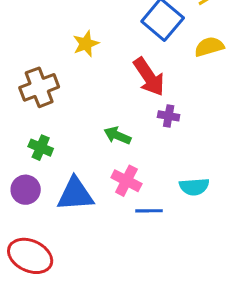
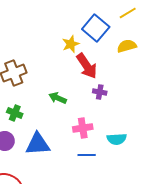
yellow star: (86, 44) -> (71, 44), moved
green arrow: (117, 136) -> (58, 98), moved
pink cross: (126, 181) -> (83, 128), moved, turned -36

